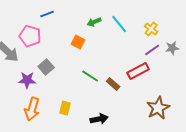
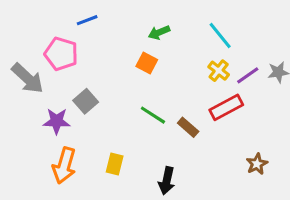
cyan line: (119, 24) -> (220, 36), moved
yellow cross: (151, 29) -> (219, 71), moved
orange square: (78, 42) -> (147, 63), moved
brown star: (158, 108) -> (257, 164), size x0.6
black arrow: (99, 119) -> (167, 181), turned 114

